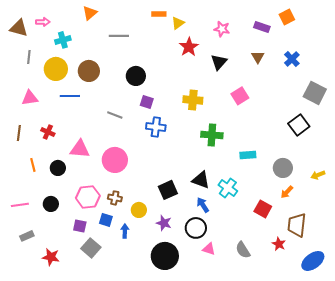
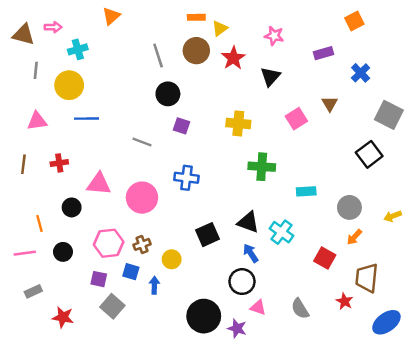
purple rectangle: (262, 27) -> (323, 53), moved, turned -35
gray line: (119, 36) -> (158, 56), moved, turned 72
brown triangle: (258, 57) -> (330, 104), moved
brown circle: (89, 71) -> (196, 51), moved
blue cross: (156, 127) -> (186, 178), moved
red cross: (48, 132) -> (59, 163), turned -32
orange line: (33, 165) -> (40, 223), moved
brown cross: (115, 198) -> (142, 244), turned -32
purple star: (164, 223) -> (237, 328), moved

